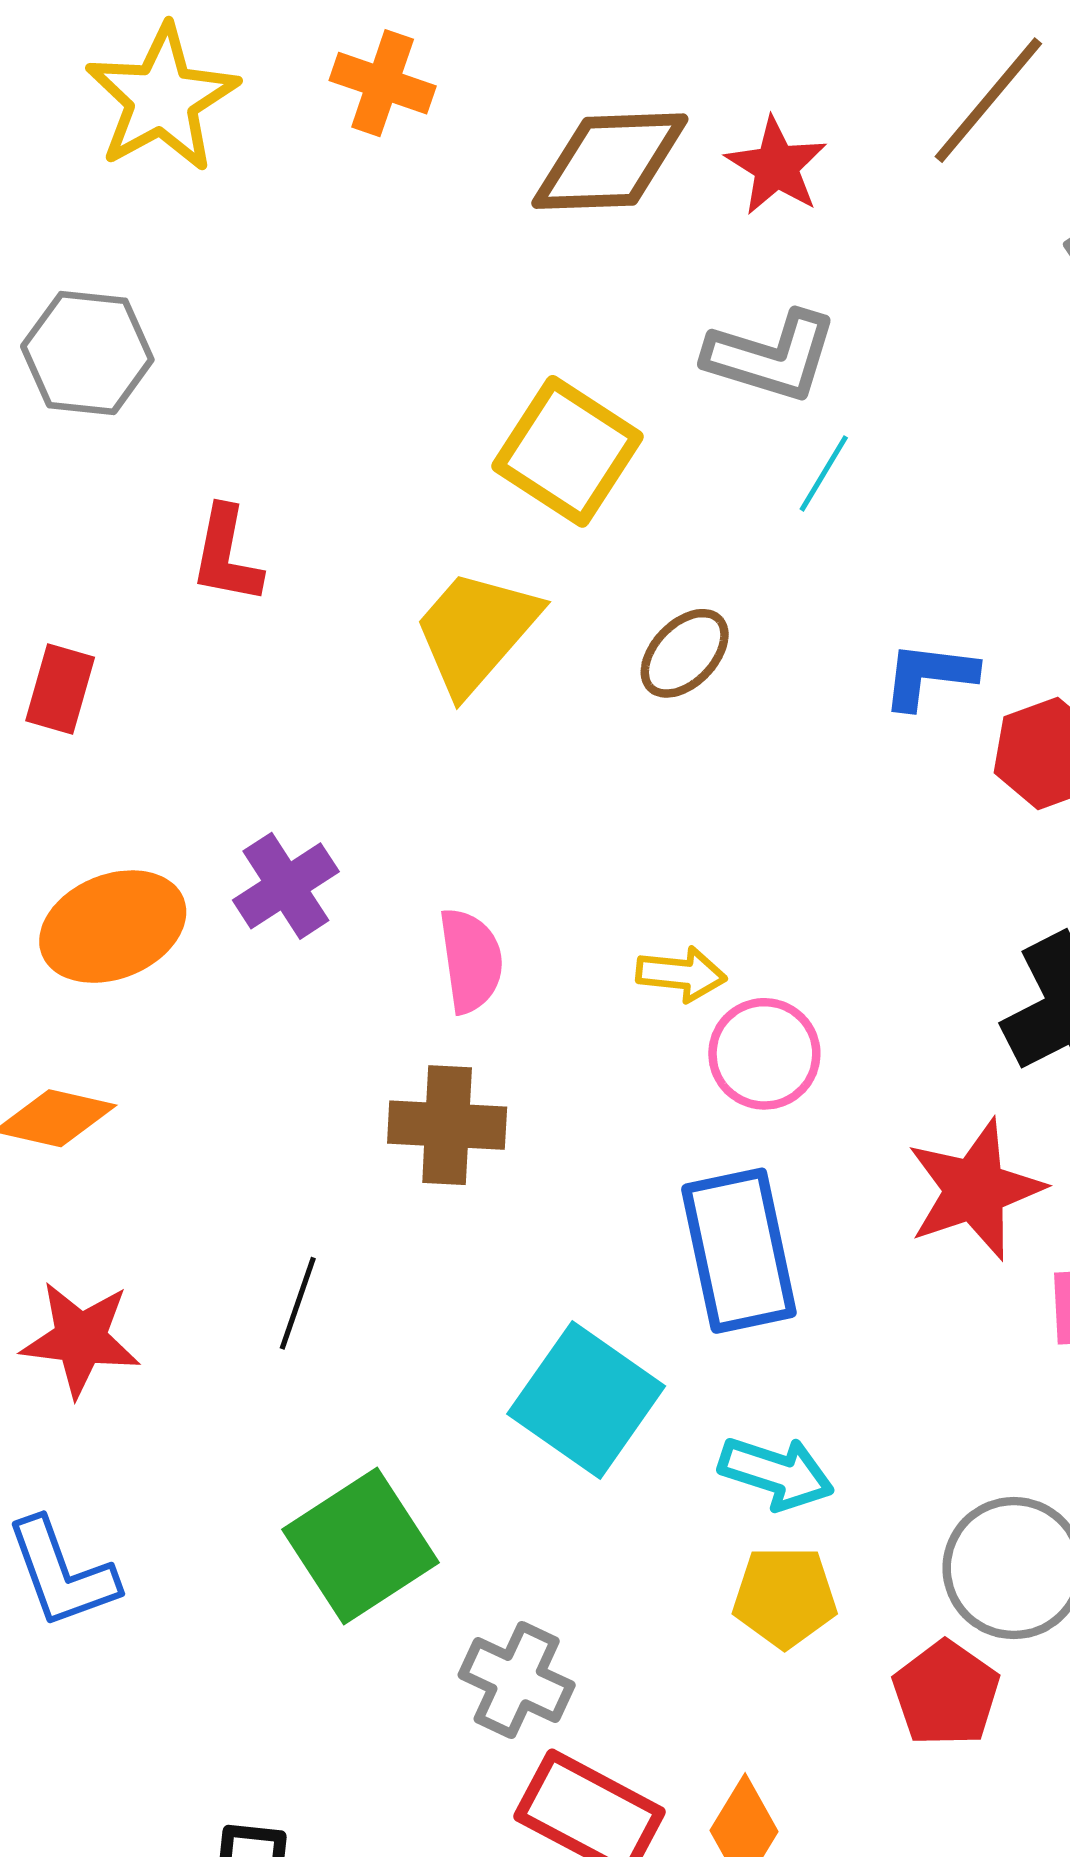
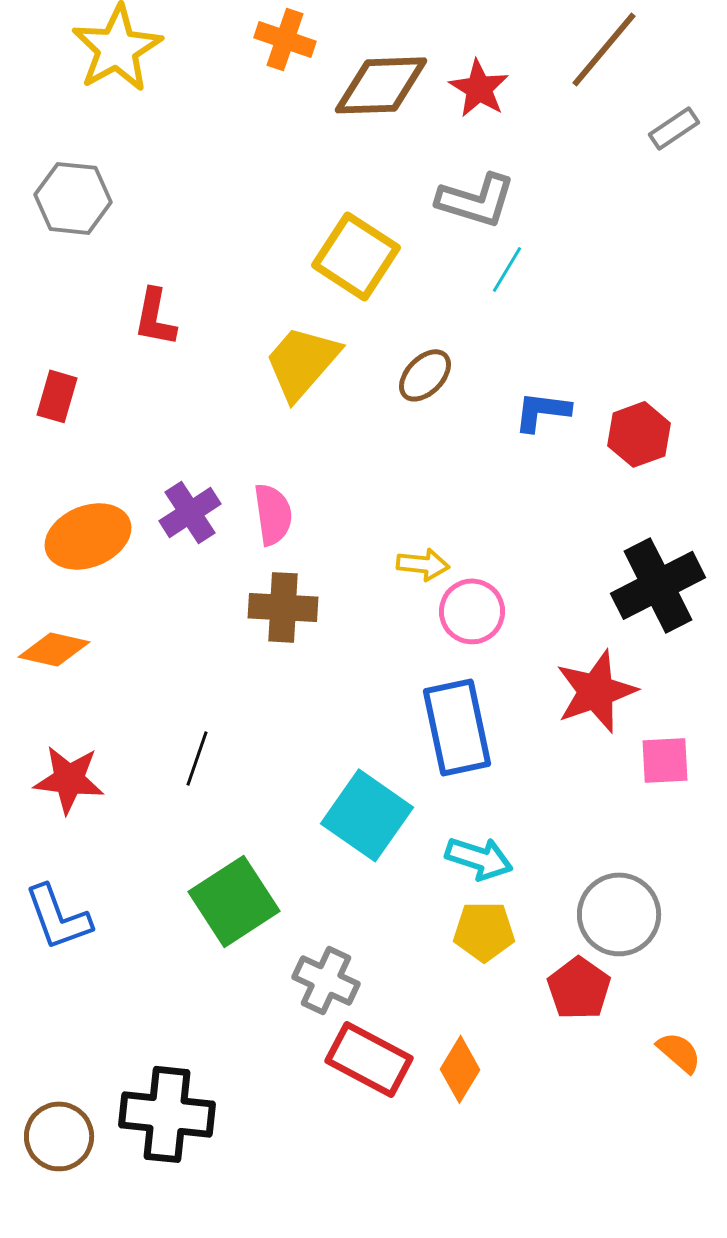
orange cross: (383, 83) -> (285, 39), moved
blue L-shape: (929, 675) -> (542, 411), moved
pink semicircle: (471, 961) -> (273, 514), moved
brown cross: (447, 1125) -> (283, 607), moved

